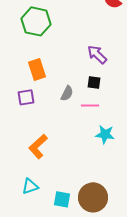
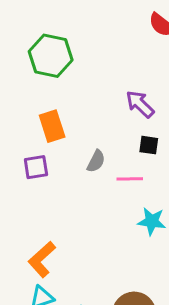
black square: (94, 82) -> (149, 145), moved
orange L-shape: (38, 146) -> (42, 259), moved

